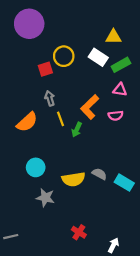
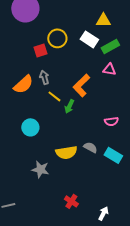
pink semicircle: (116, 116) -> (111, 121), moved
yellow line: (60, 119) -> (54, 96), turned -32
orange semicircle: (27, 122) -> (23, 84), moved
cyan circle: (36, 167) -> (30, 127), moved

